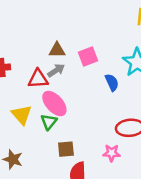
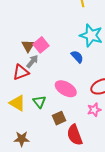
brown triangle: (57, 50) -> (28, 46), turned -40
pink square: (88, 57) -> (41, 45), moved
pink ellipse: (54, 103) -> (66, 89), moved

